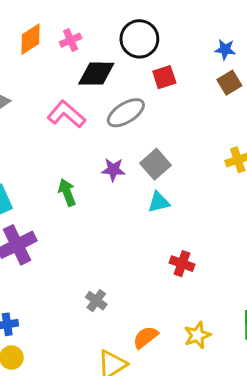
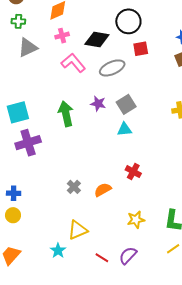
pink cross: (71, 40) -> (62, 36), moved
green arrow: (67, 192) -> (66, 114), size x1.4
orange semicircle: (145, 337) -> (103, 190), moved

